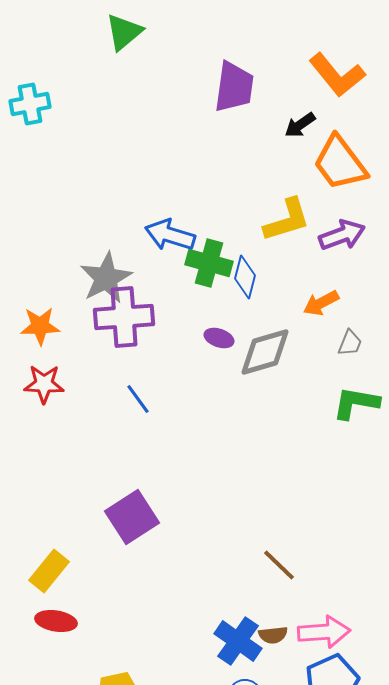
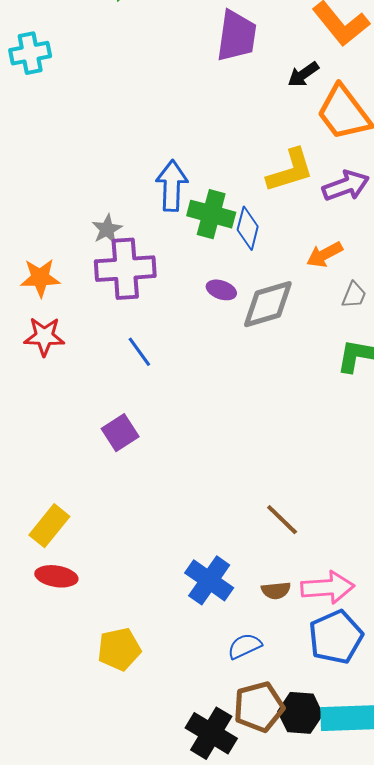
blue arrow: (170, 235) -> (172, 186), turned 75
gray star: (106, 278) -> (107, 229), size x0.6
purple square: (132, 517) -> (120, 433), moved, size x0.7
blue cross: (238, 641) -> (209, 580), moved

